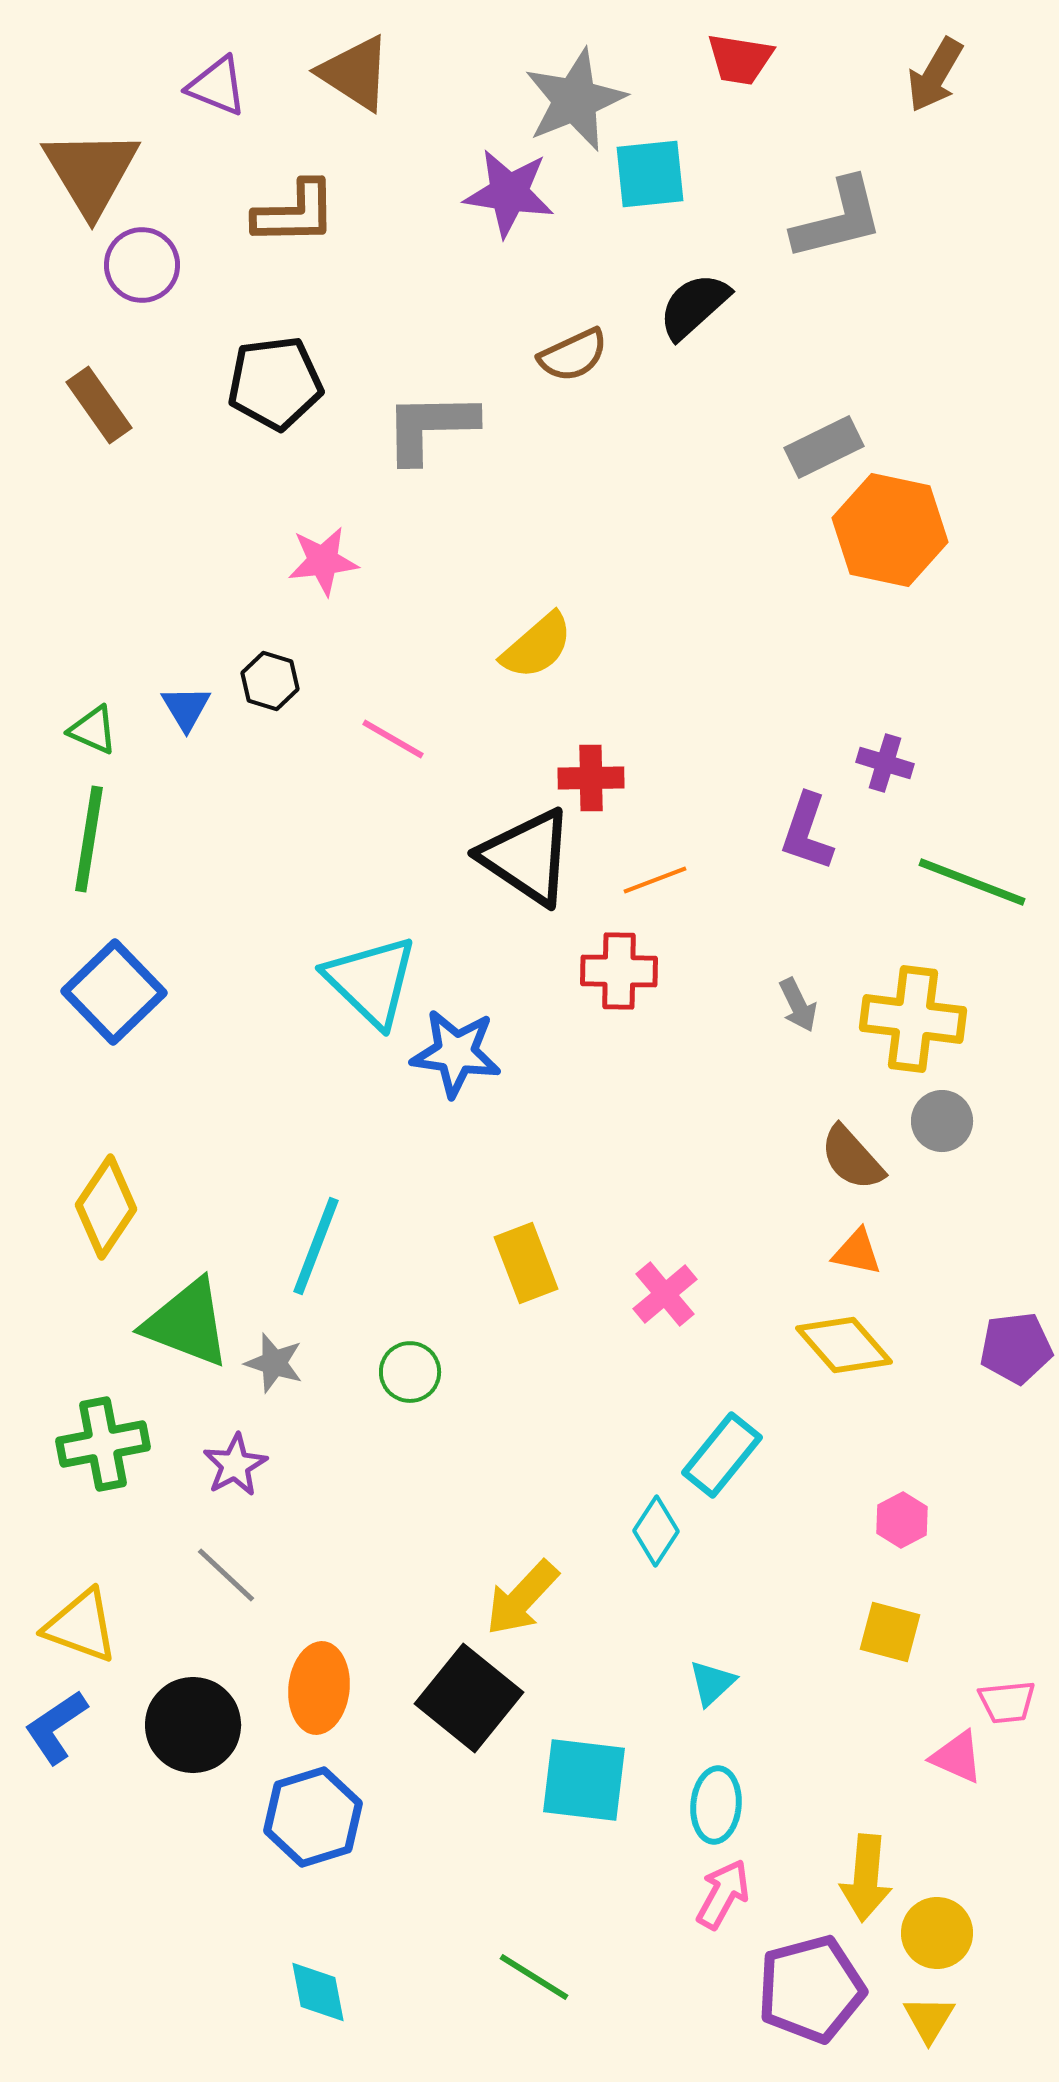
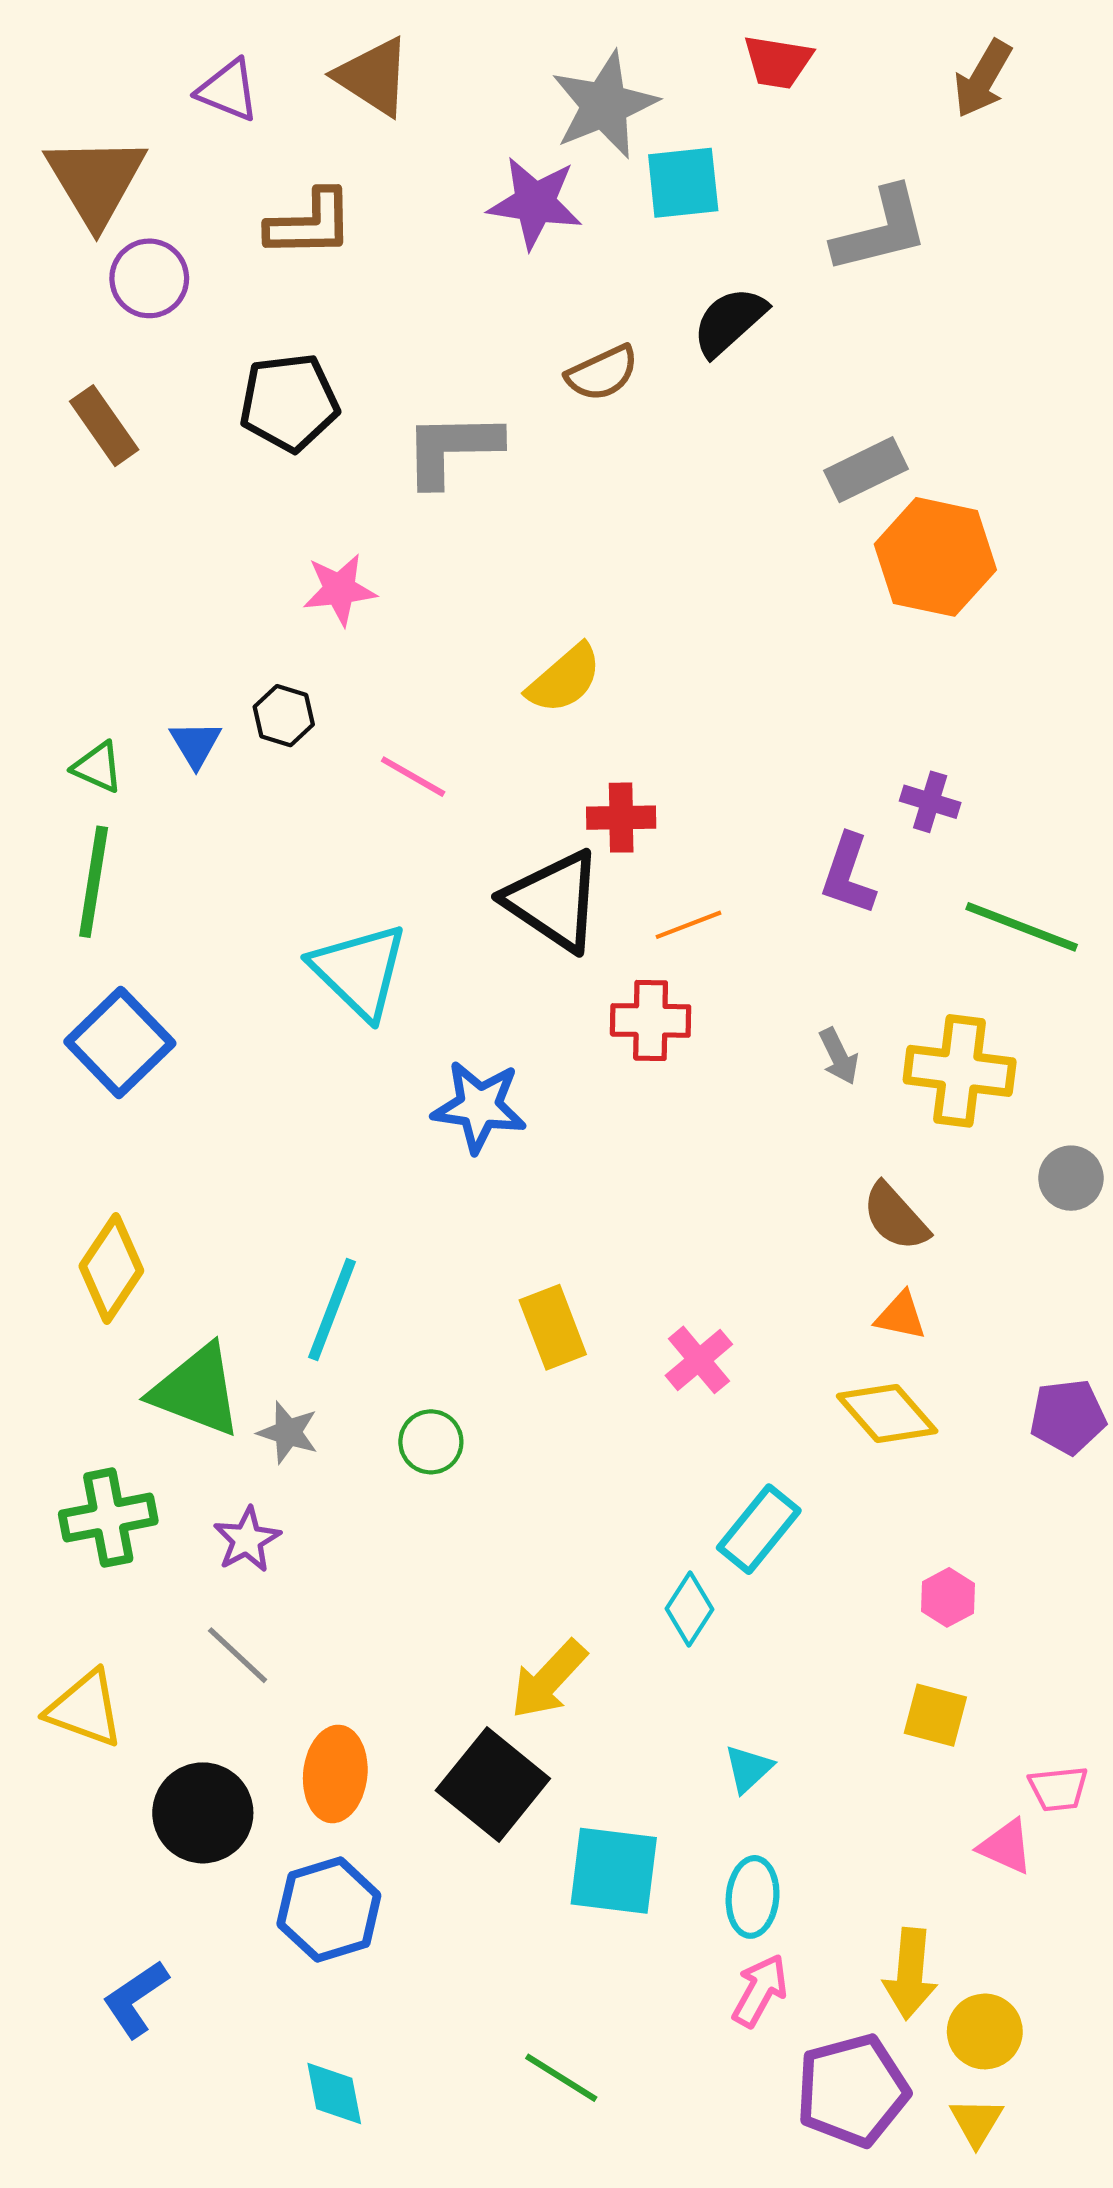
cyan triangle: (371, 981) -> (359, 971), moved
gray circle: (942, 1121) -> (1071, 1178), moved
blue L-shape: (56, 1727) -> (136, 1999), moved

